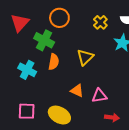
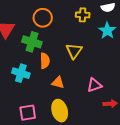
yellow cross: (100, 22) -> (83, 15), turned -32
orange triangle: (77, 91) -> (58, 83), moved
yellow ellipse: (59, 115) -> (60, 111), turned 55

